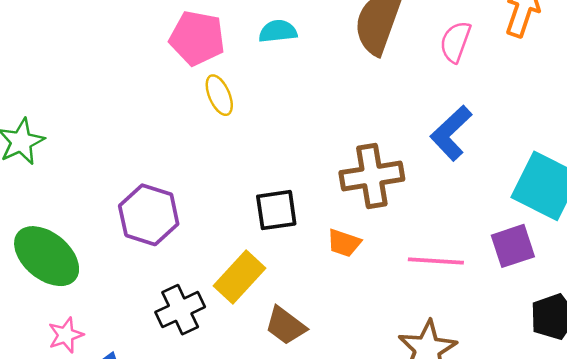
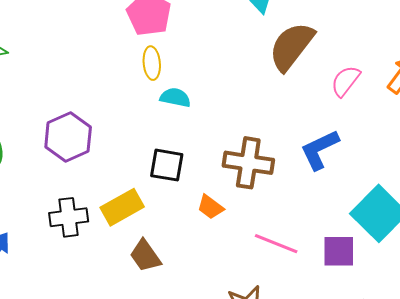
cyan semicircle: (278, 31) -> (175, 98), moved

